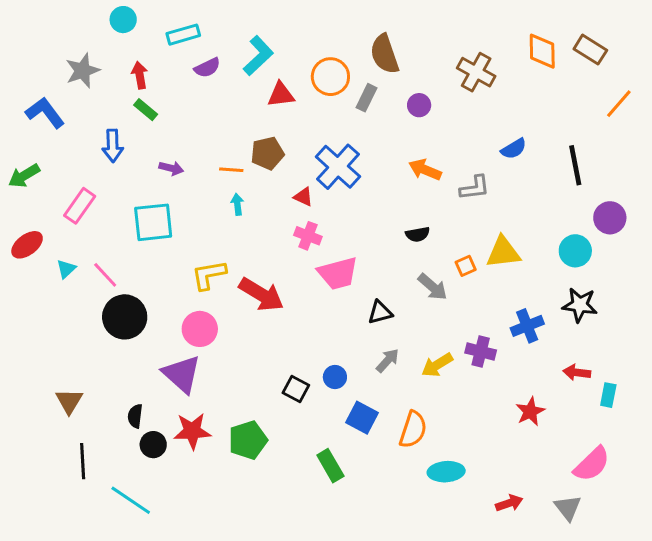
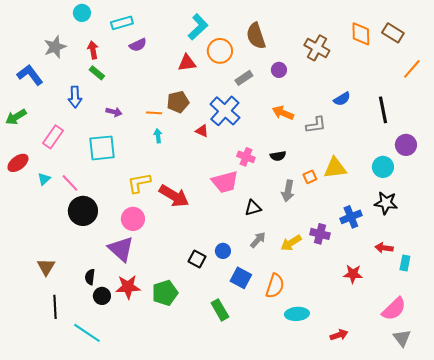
cyan L-shape: (258, 56) -> (198, 27), moved
gray rectangle: (366, 98) -> (244, 78), moved, turned 30
pink cross: (308, 236) -> (246, 157), moved
gray arrow: (433, 287) -> (288, 191), turned 60
red star: (530, 412) -> (353, 274), turned 30
gray triangle: (568, 508) -> (402, 338), moved

